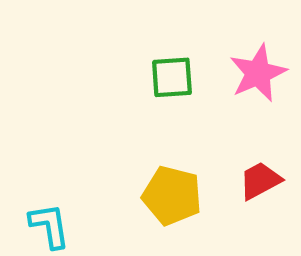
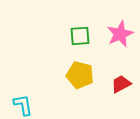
yellow pentagon: (172, 196) -> (80, 75), moved

